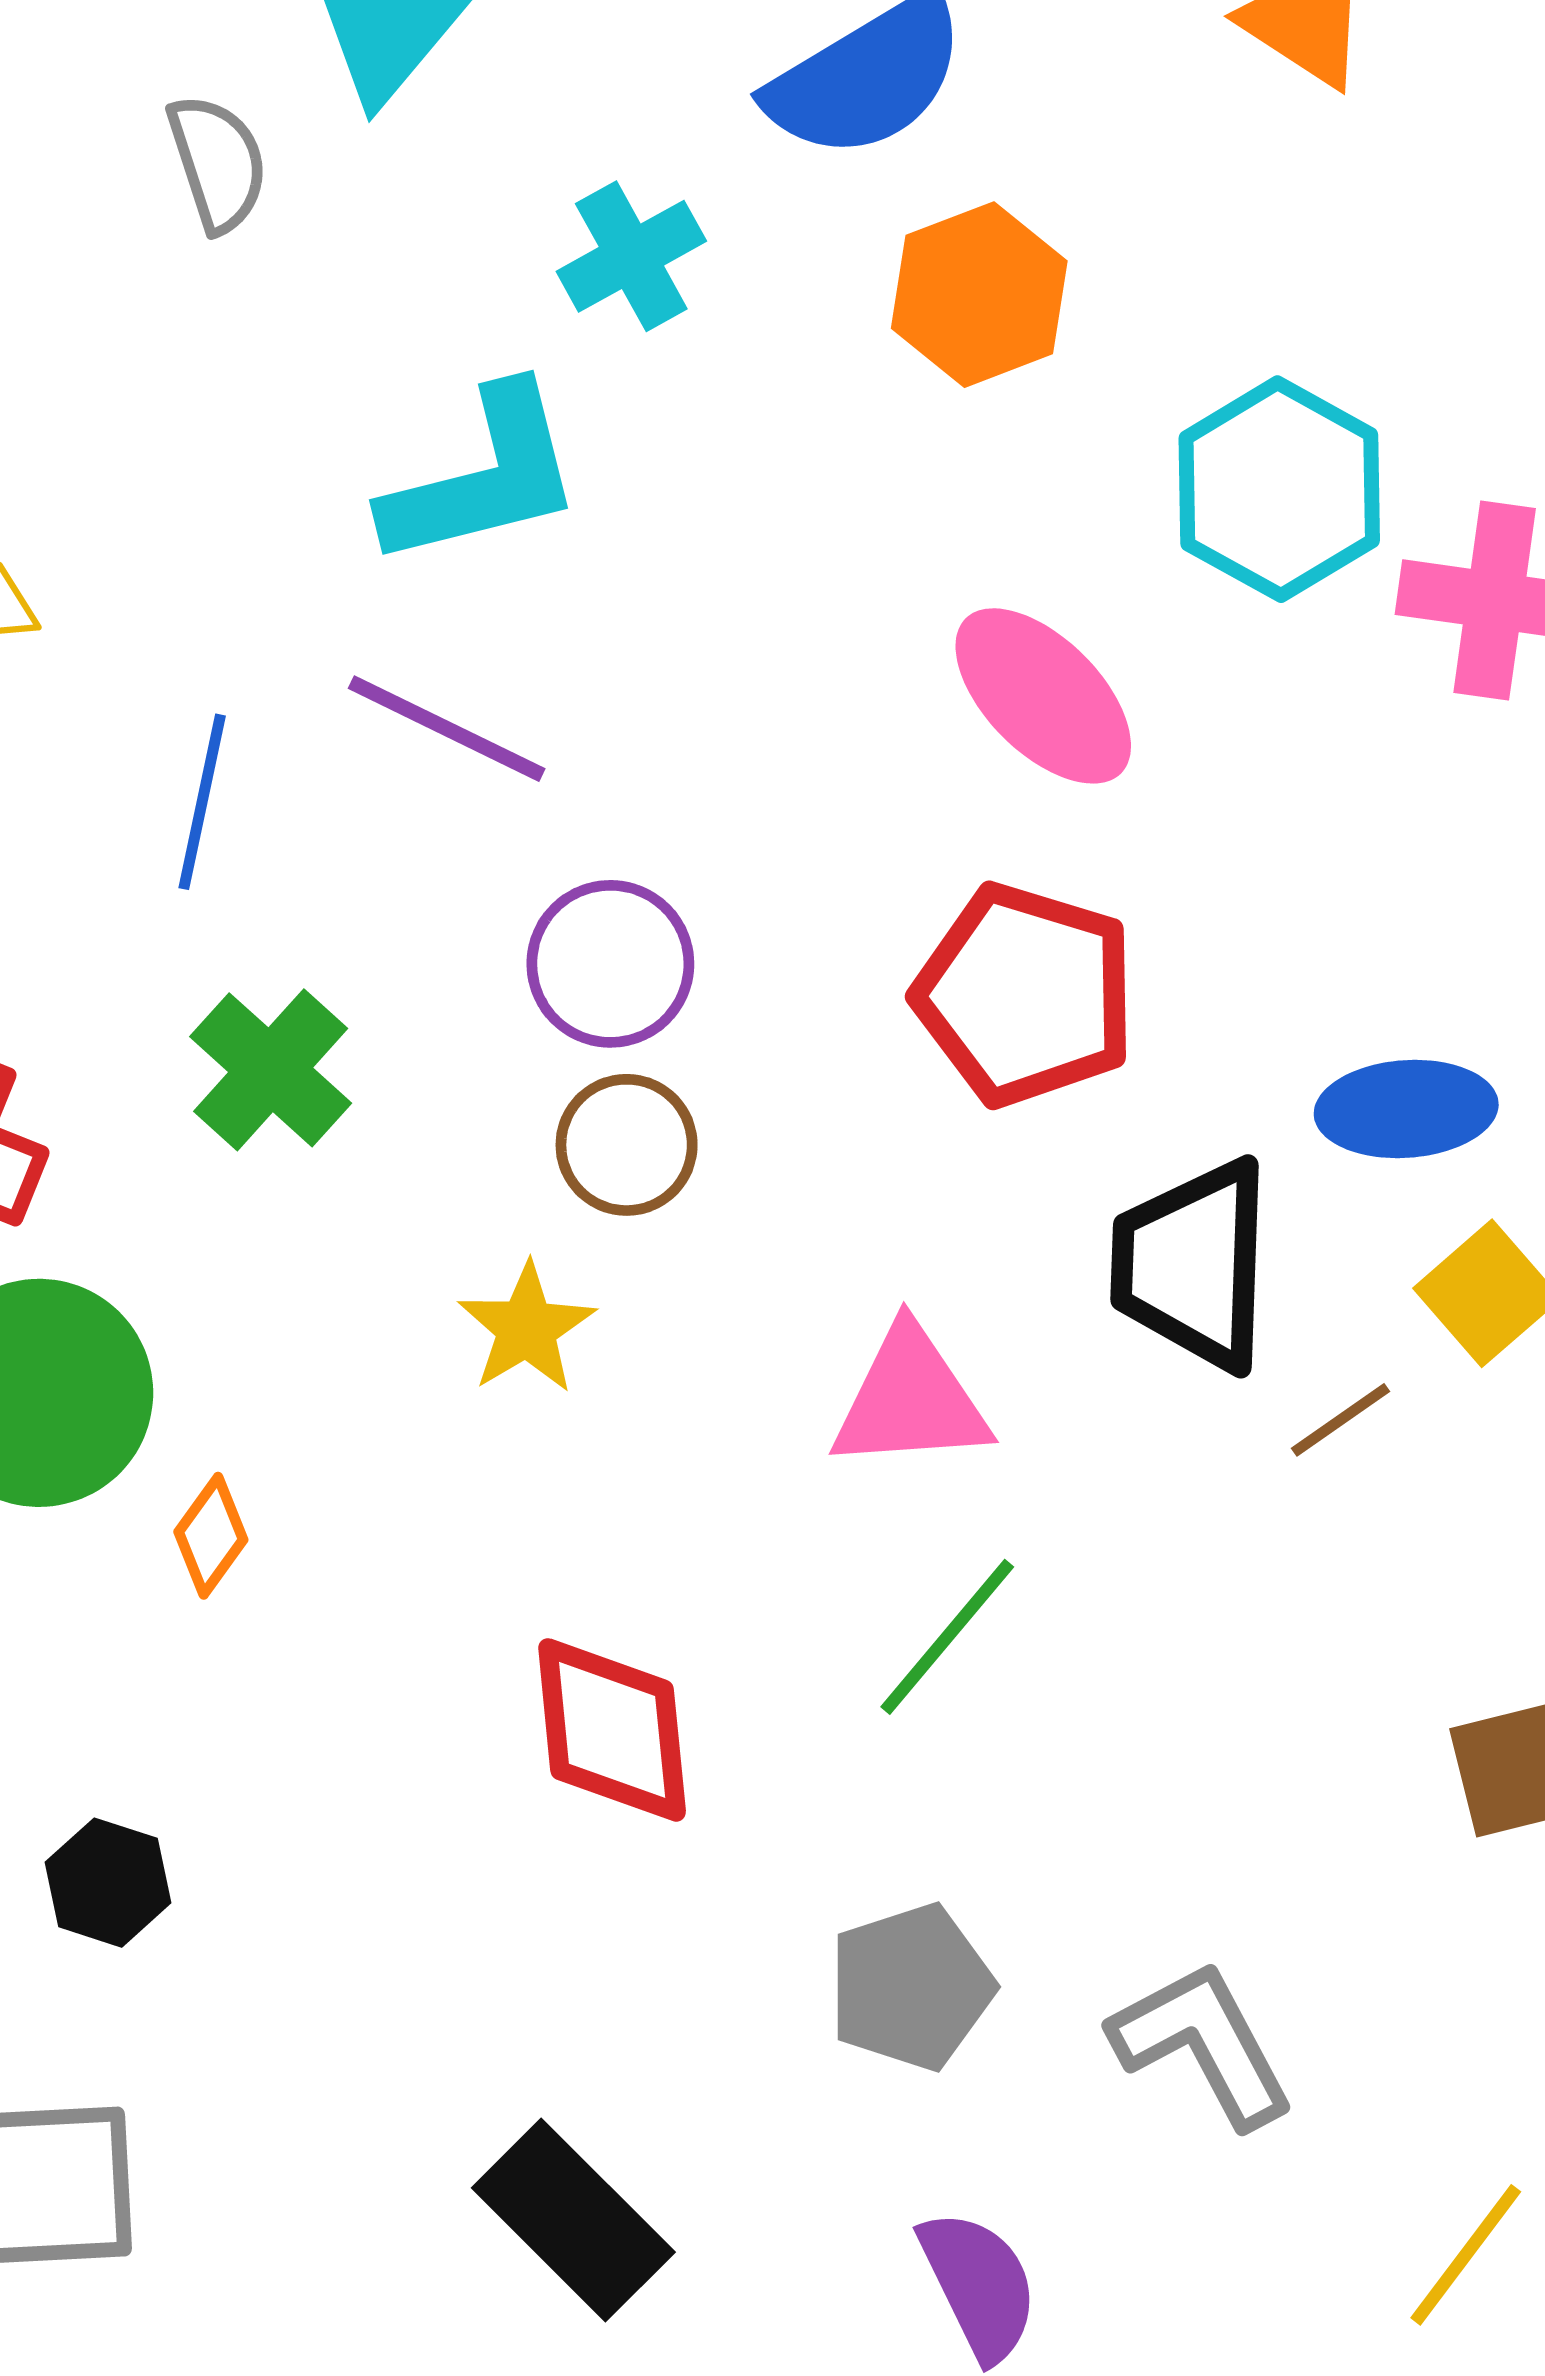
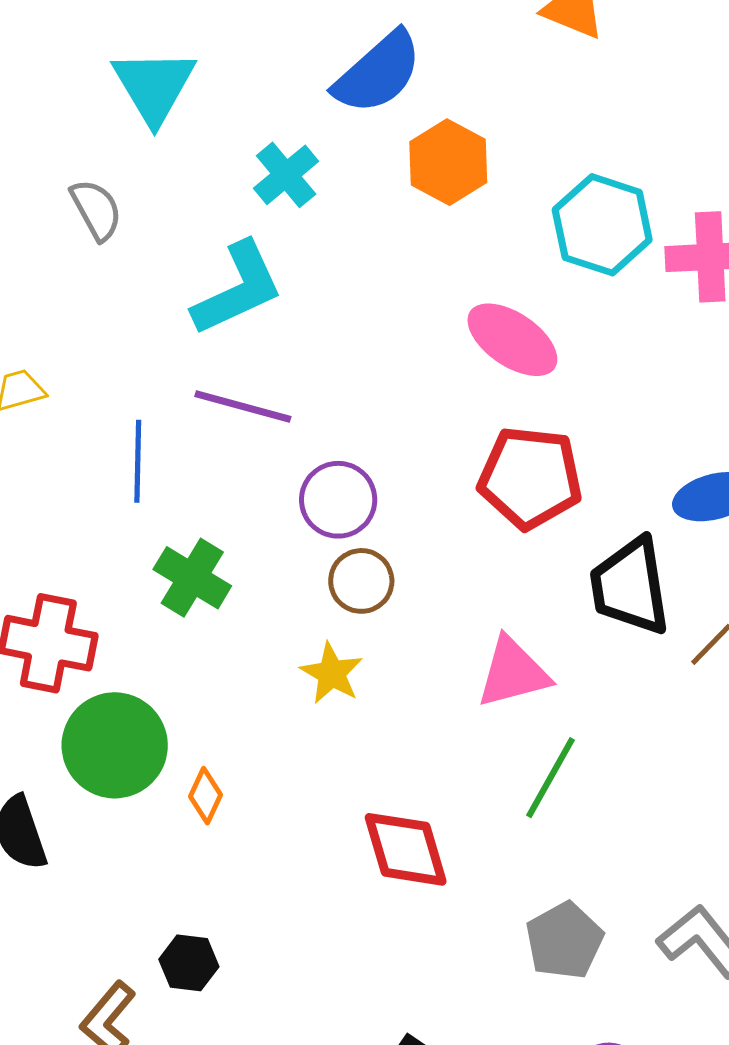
gray semicircle: (218, 163) -> (96, 210), moved

